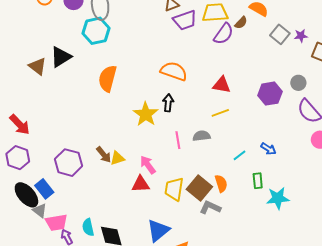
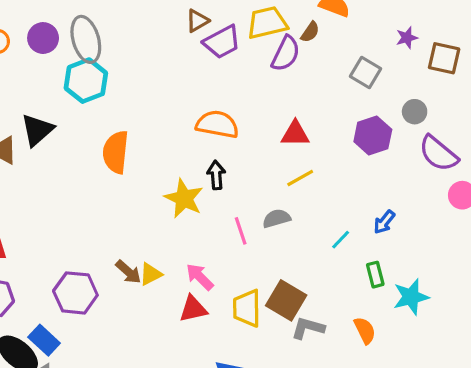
gray square: (280, 34) -> (366, 73), moved
blue arrow: (268, 149) -> (384, 222), turned 105
orange semicircle: (221, 183) -> (365, 330), moved

